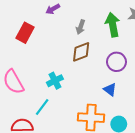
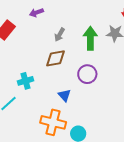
blue triangle: (110, 90) -> (64, 95), moved

